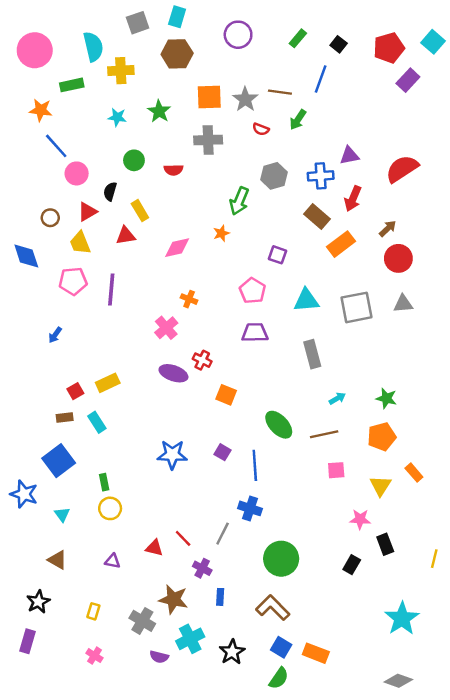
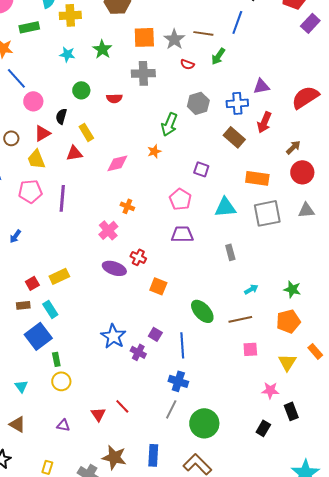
orange rectangle: (341, 244) -> (257, 178), moved, turned 45
gray rectangle: (312, 354) -> (230, 252), size x0.7
blue star: (172, 455) -> (113, 336), turned 30
blue square: (59, 461) -> (38, 336), moved
gray line: (223, 534) -> (171, 409), moved
red triangle: (154, 548) -> (98, 414), turned 42
purple cross: (202, 568) -> (138, 352), moved
blue rectangle: (220, 597) -> (153, 455), size x1.5

